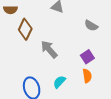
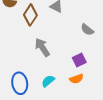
brown diamond: (25, 29) -> (30, 15), moved
orange semicircle: (87, 76) -> (76, 79), turned 72

